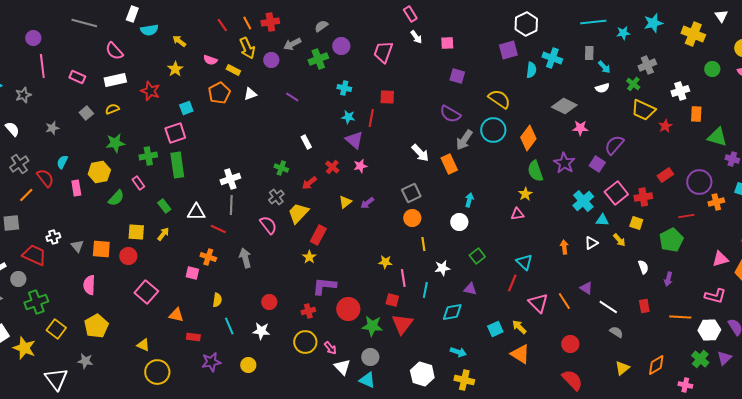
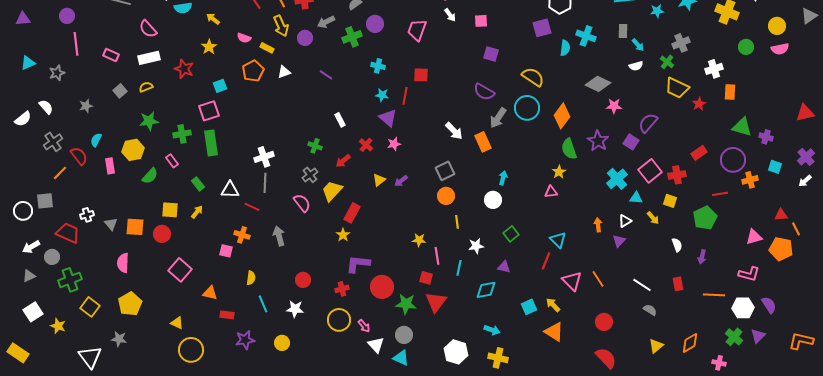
green triangle: (717, 137) -> (742, 127), moved
purple triangle: (586, 288) -> (619, 241), moved, turned 40
yellow star: (24, 348) -> (58, 326), size x0.7

